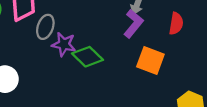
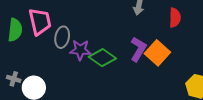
purple L-shape: (133, 24) -> (138, 49), moved
orange square: (150, 60) -> (157, 53), turned 30

